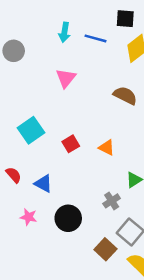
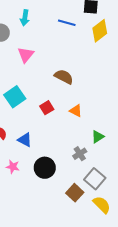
cyan arrow: (64, 32) -> (25, 18), moved
pink triangle: (66, 78) -> (26, 55), moved
brown semicircle: (125, 95) -> (64, 77), moved

